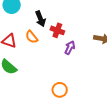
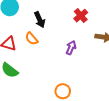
red cross: (57, 30) -> (81, 16), moved, turned 32

